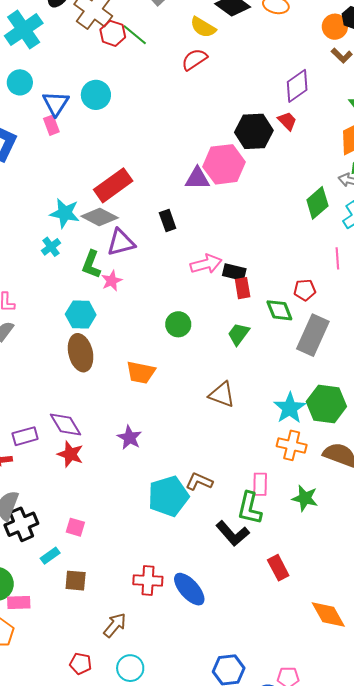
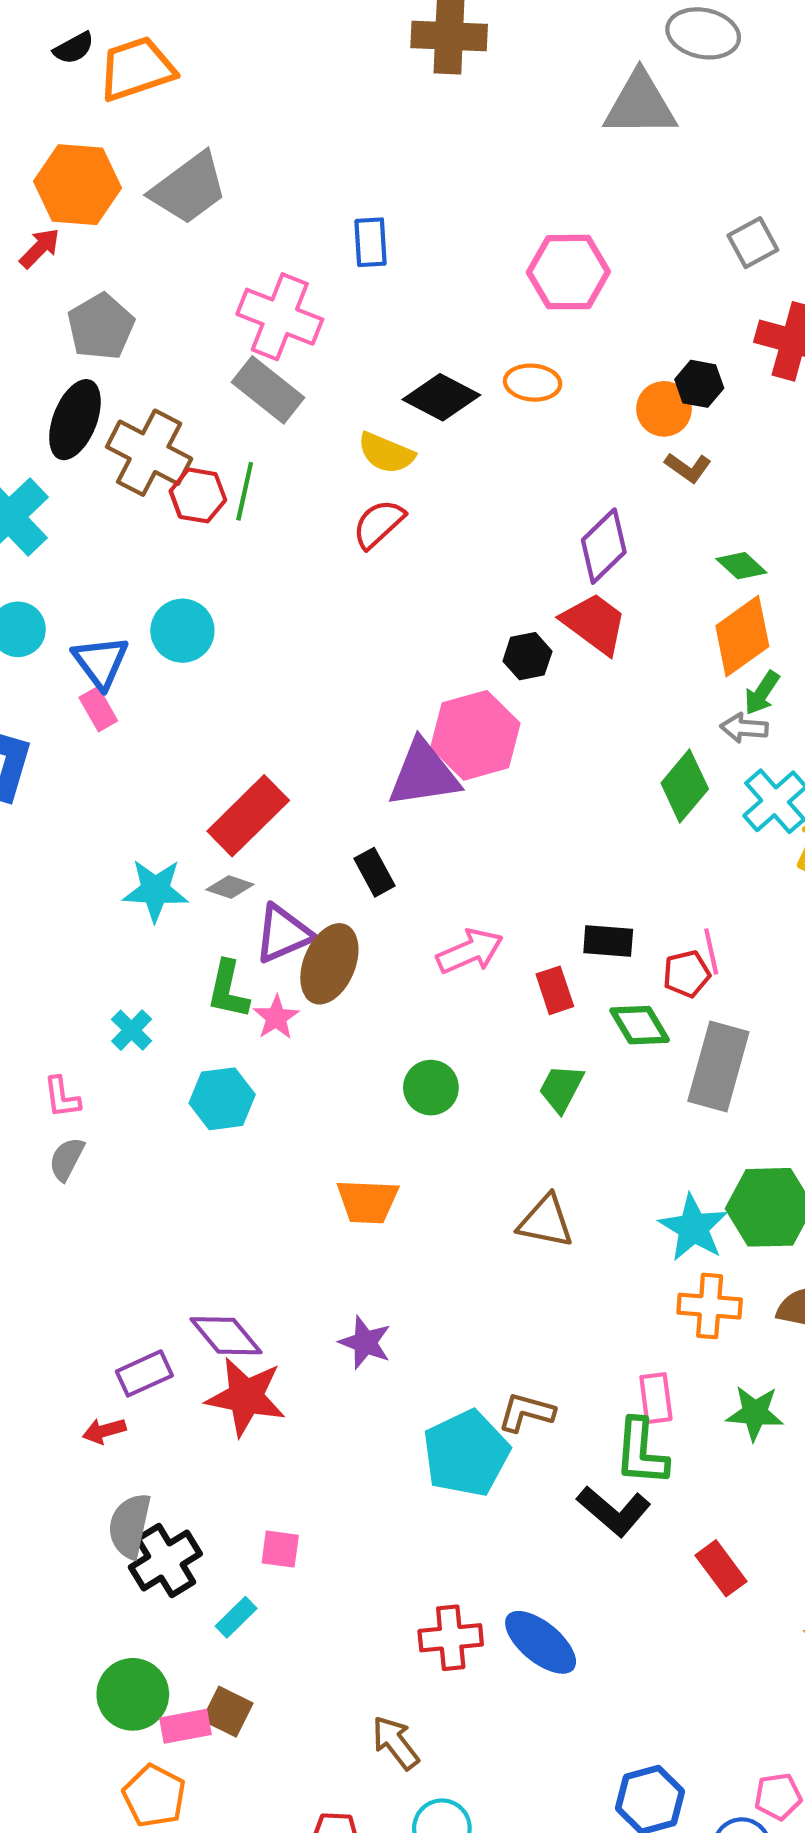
green line: (135, 35) -> (245, 491), turned 72
red trapezoid: (287, 121) -> (594, 623), size x1.6
black hexagon: (254, 131) -> (527, 656), size x0.6
purple triangle: (197, 178) -> (424, 774), size x1.4
gray diamond: (100, 217) -> (230, 887), size x0.6
cyan cross: (51, 247) -> (132, 1030), moved
pink line: (337, 258) -> (711, 951), moved
black rectangle: (234, 272) -> (608, 941), moved
brown ellipse: (81, 353) -> (329, 964), moved, turned 45
red star: (70, 454) -> (246, 1397), size x1.4
brown square: (76, 581) -> (227, 1712), moved, turned 30
brown arrow: (115, 625) -> (395, 1743), turned -68

